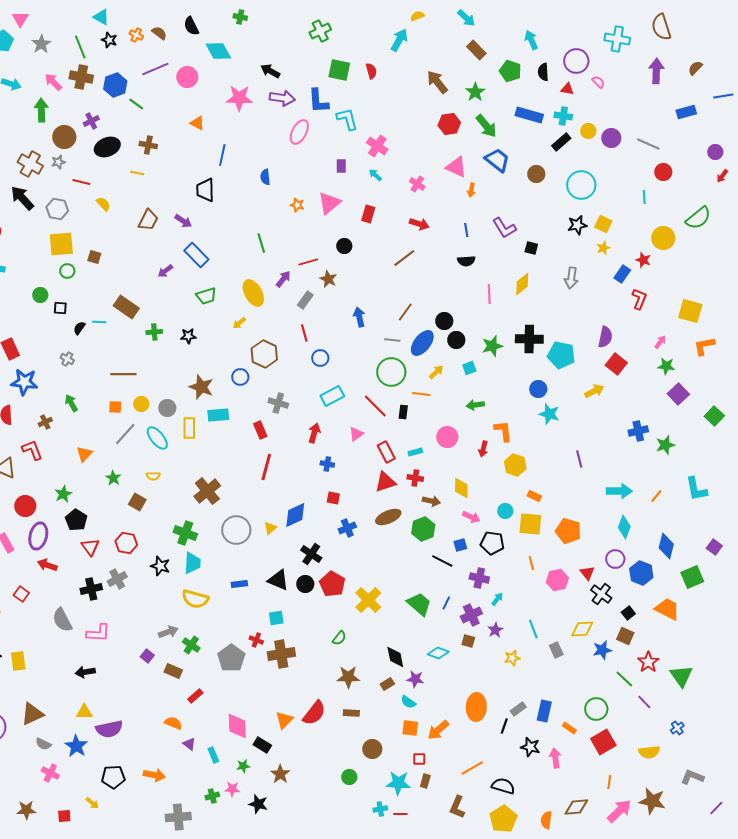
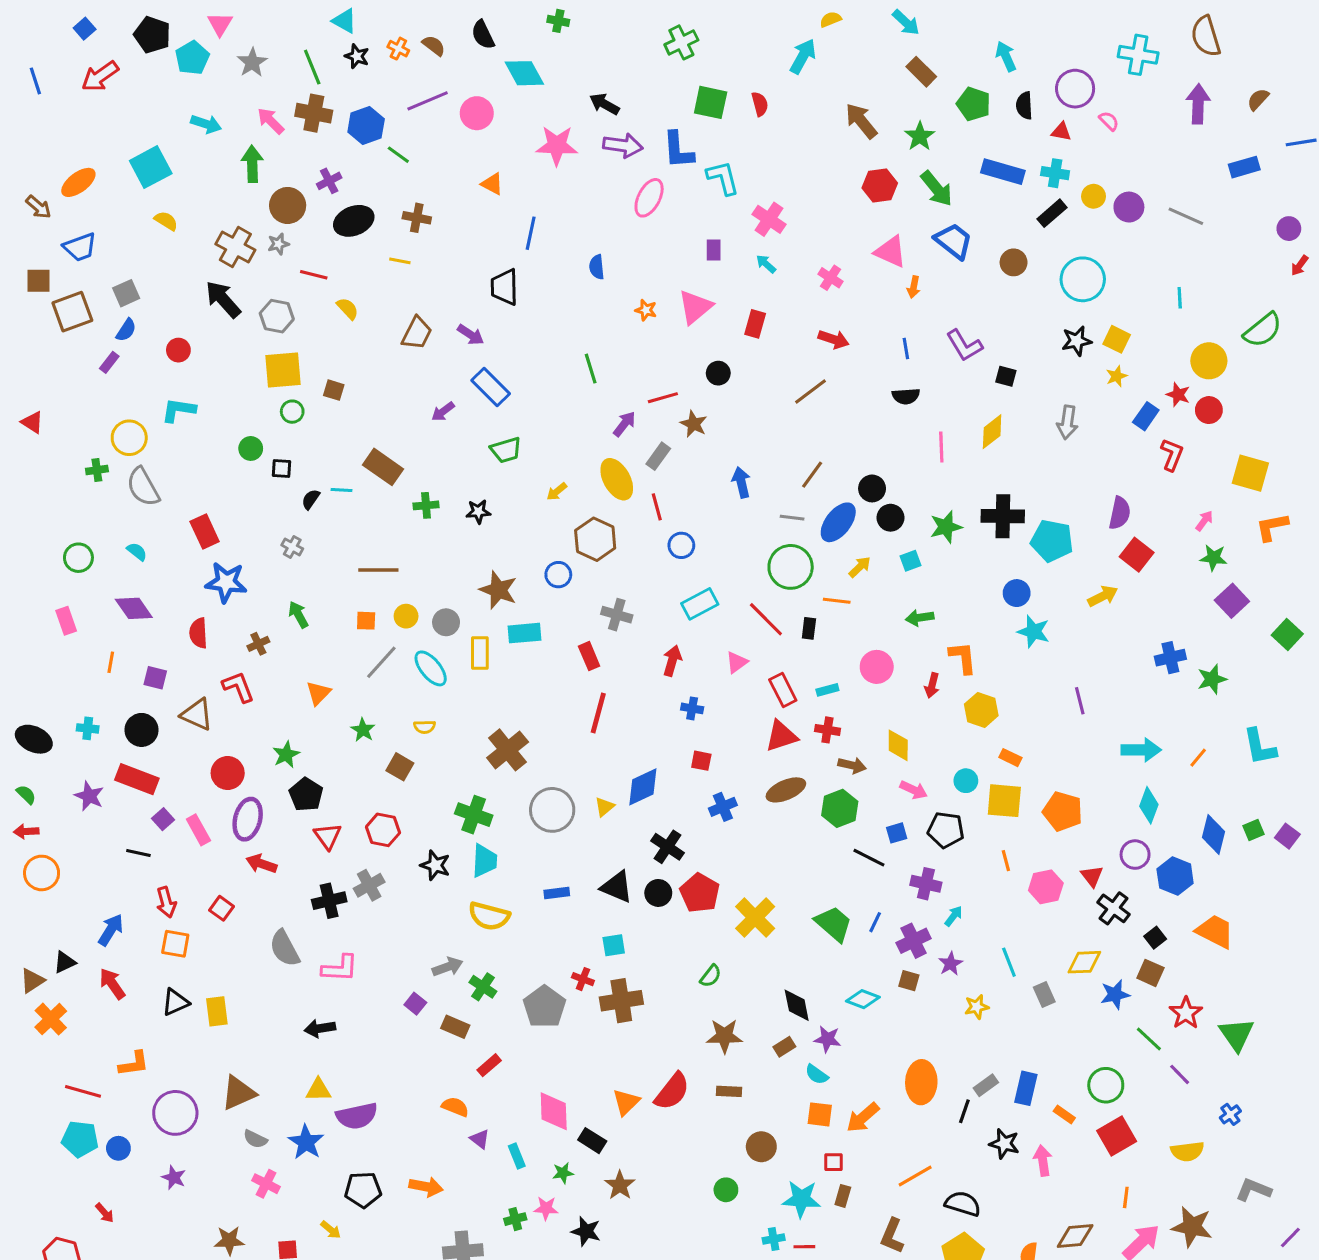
red circle: (663, 172) -> (1209, 410), moved
yellow ellipse: (253, 293) -> (617, 479), moved
green square: (692, 577) -> (1253, 830), moved, size x0.6

